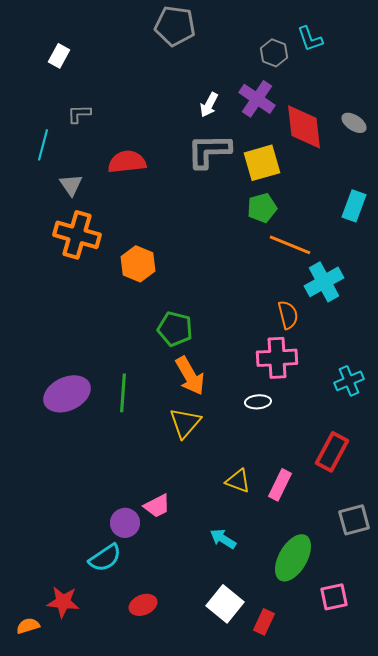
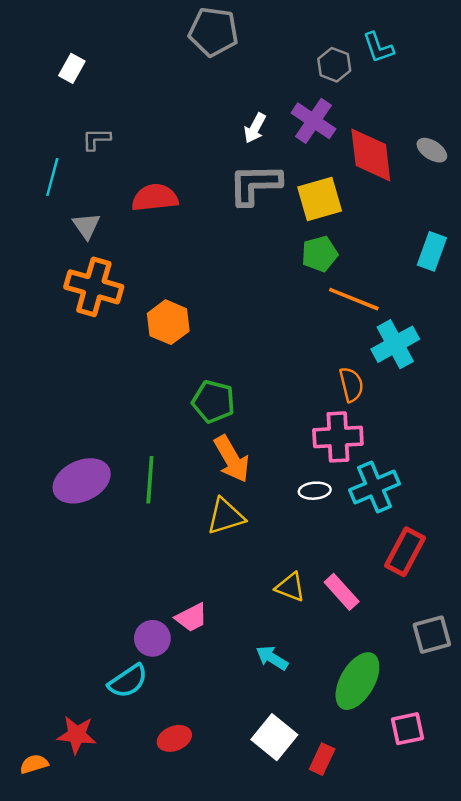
cyan cross: (349, 381) -> (375, 487), moved, size x1.4
yellow triangle: (185, 423) -> (226, 516), turned 32
pink rectangle: (280, 485) -> (342, 592), turned -68

